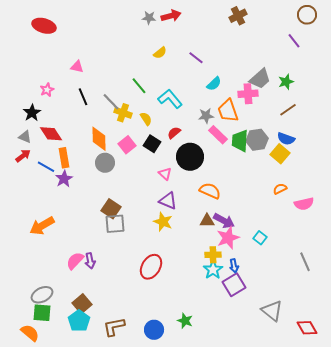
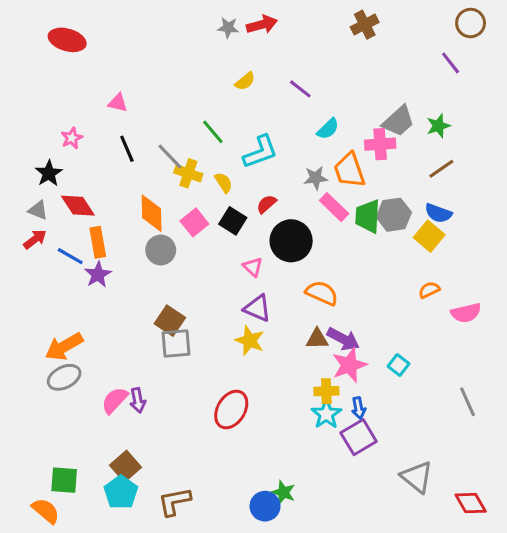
cyan L-shape: (170, 99) -> (260, 152), turned 110
gray ellipse: (42, 295) -> (64, 377), moved
blue circle: (154, 330) -> (265, 506), moved

